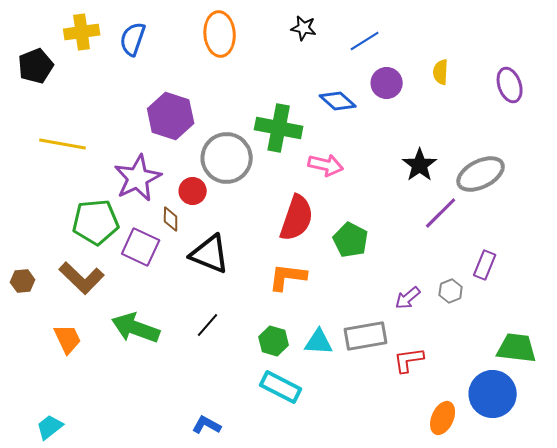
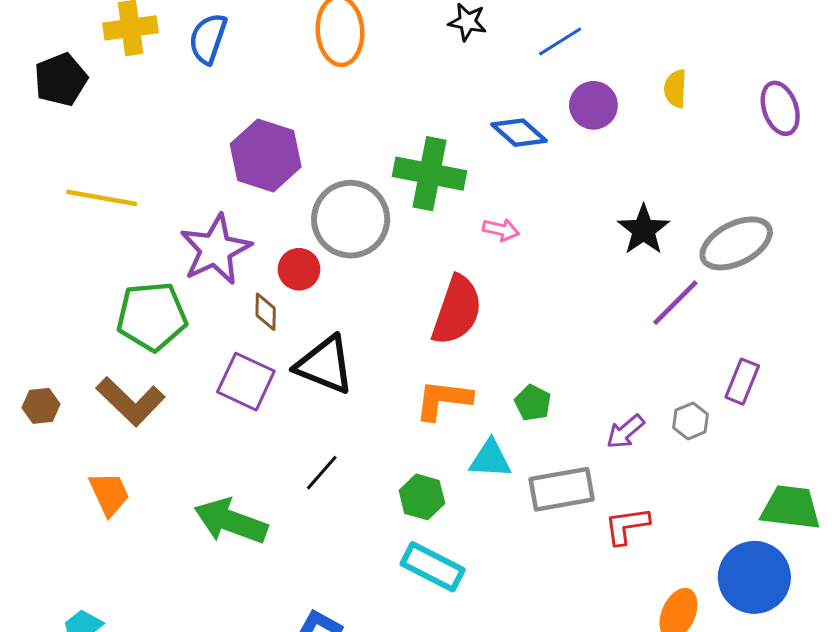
pink arrow: (326, 165) -> (501, 230), size x0.7
green pentagon: (351, 240) -> (533, 403), moved, size x0.7
purple square: (141, 247) -> (246, 382), moved
green arrow: (136, 328) -> (231, 521), moved
cyan triangle: (319, 342) -> (490, 459), moved

